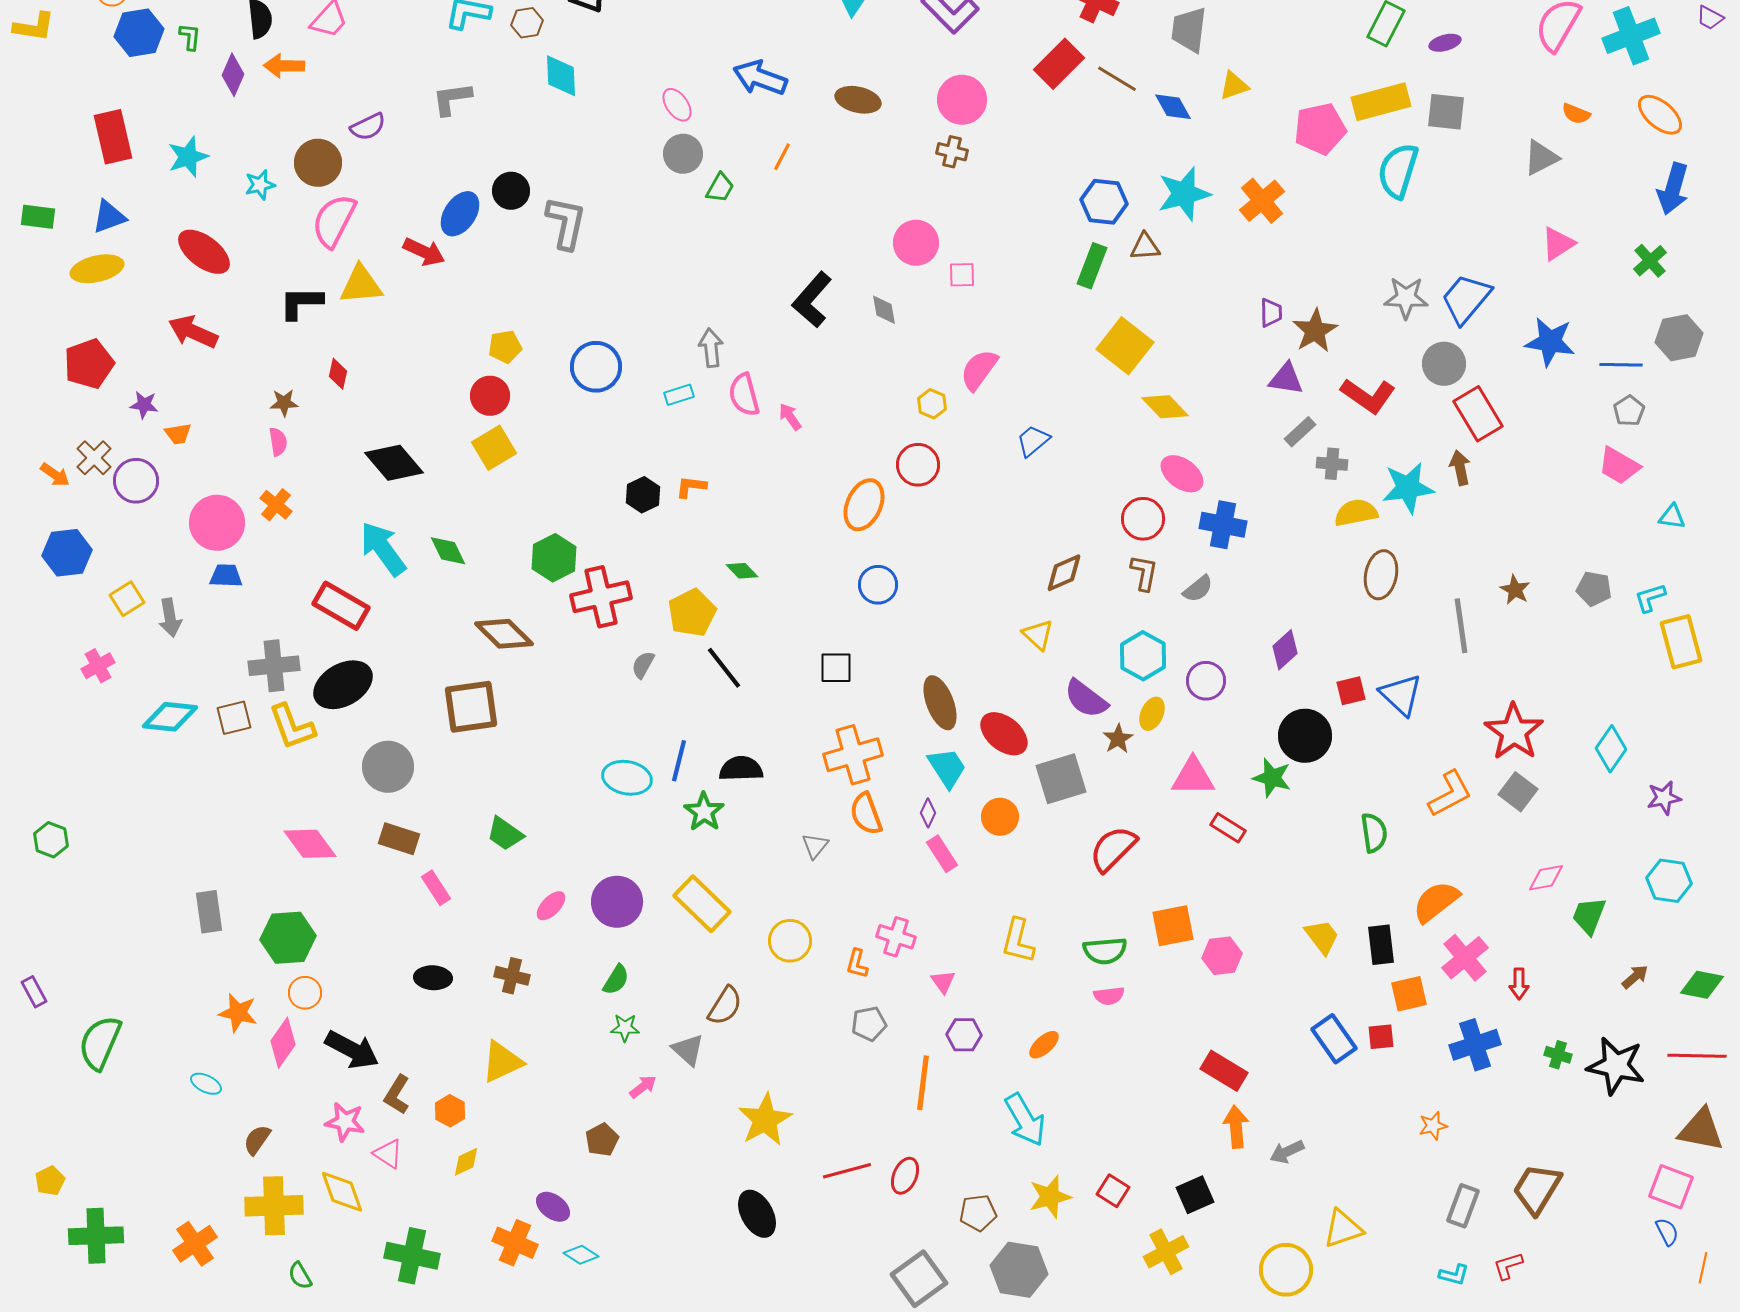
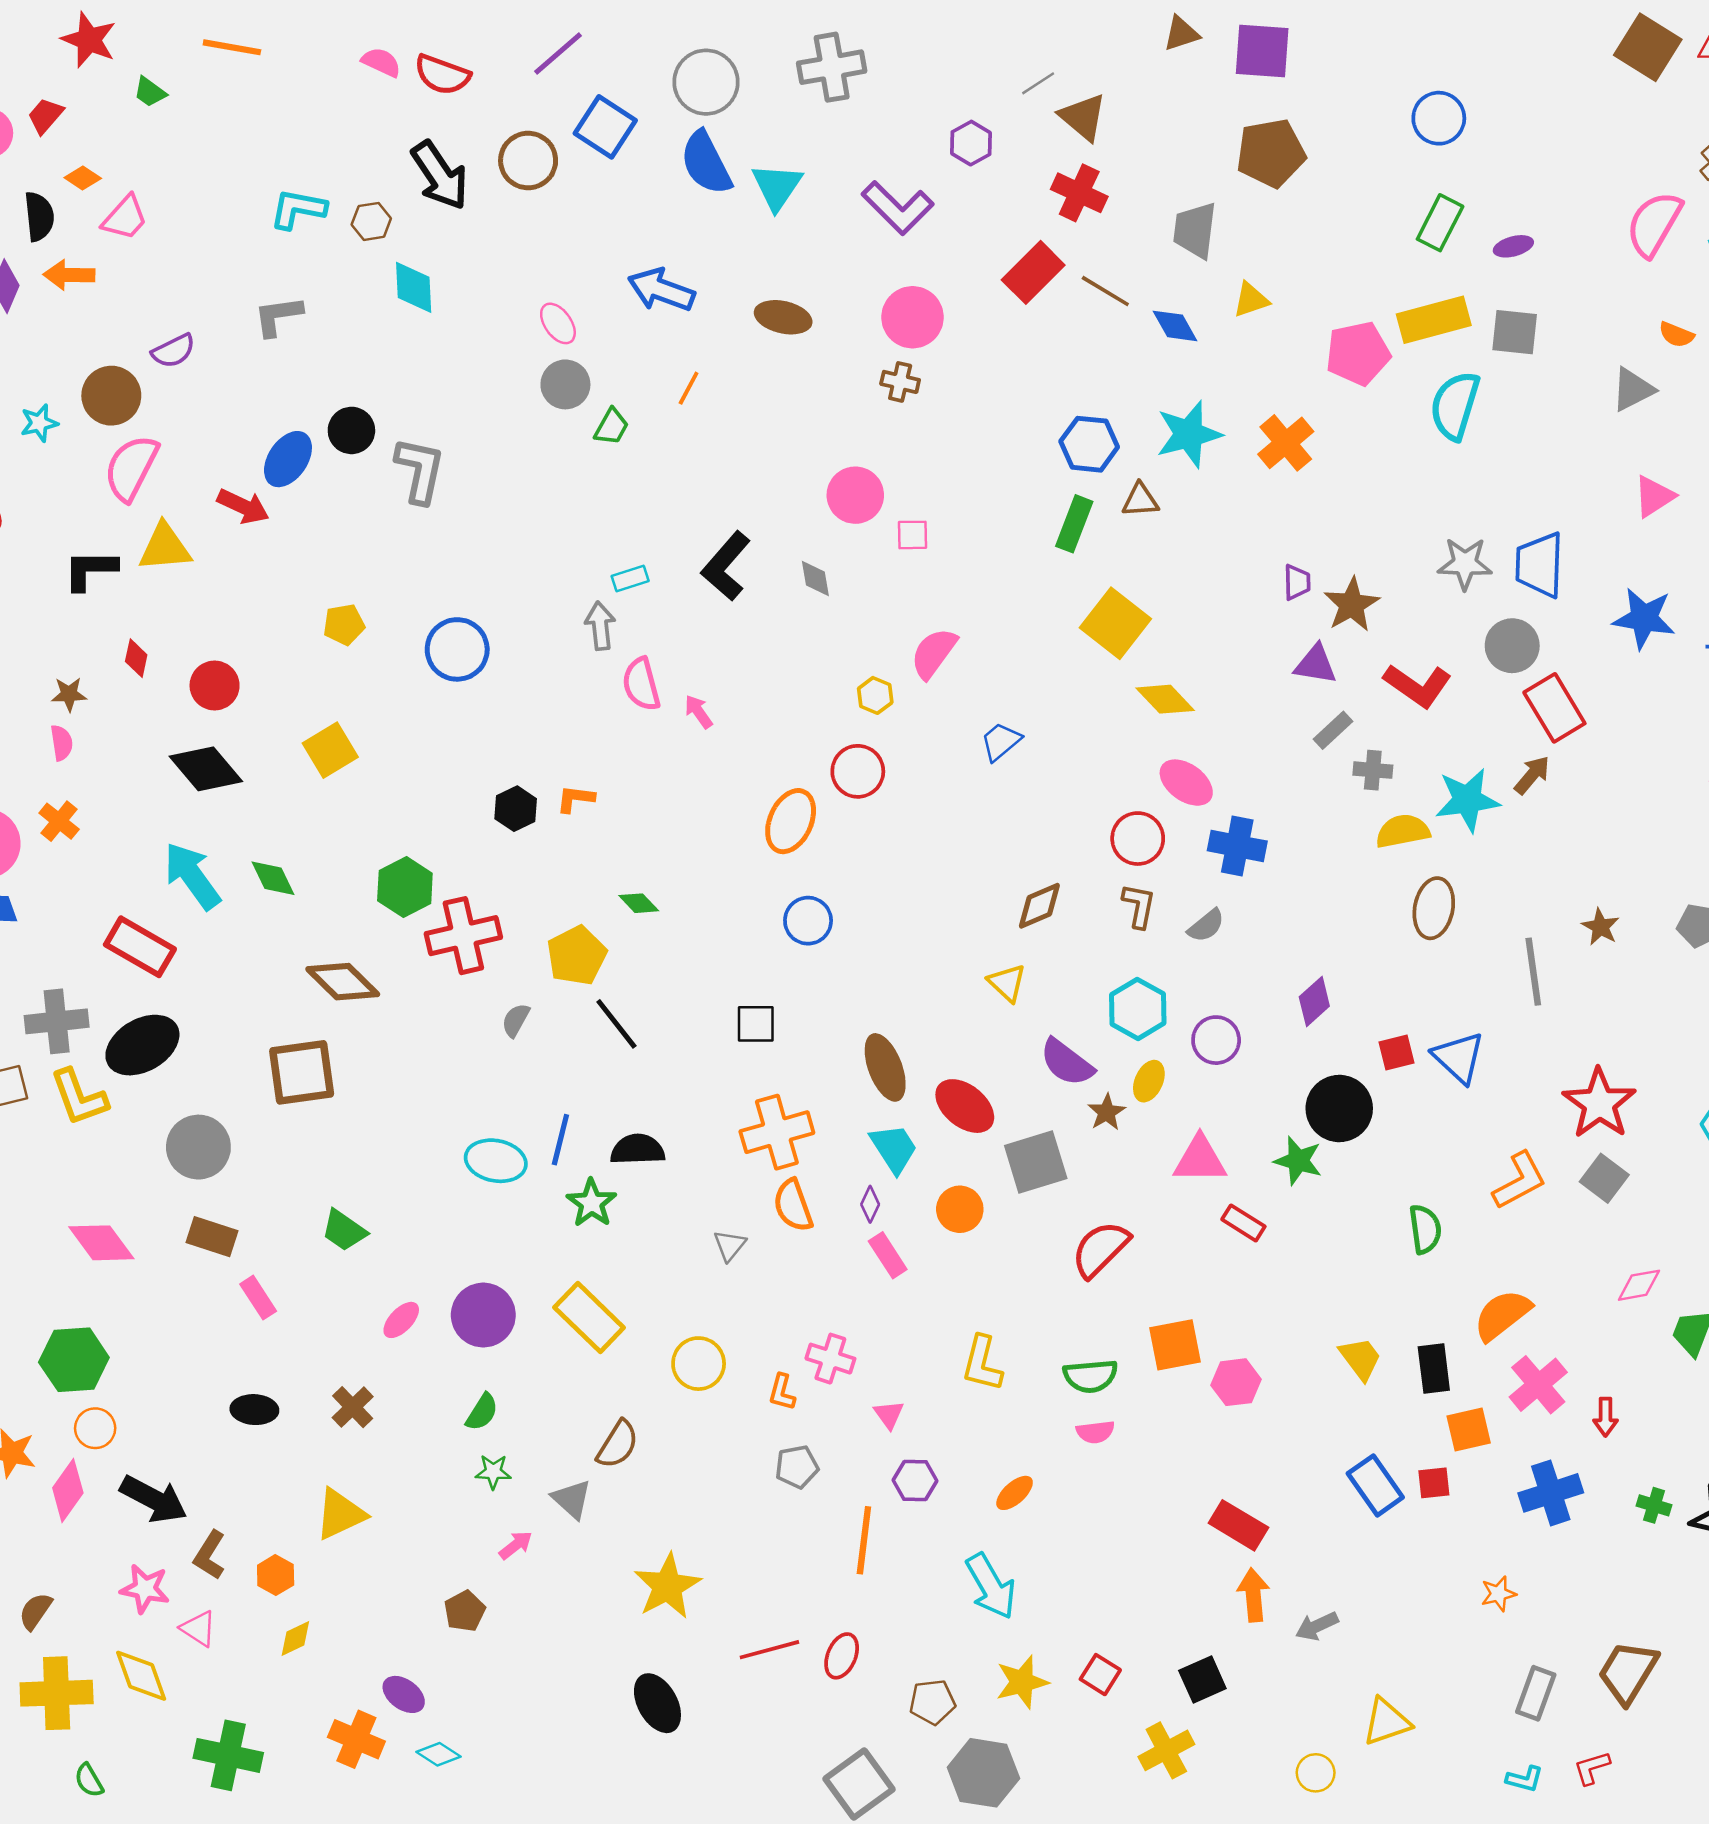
blue trapezoid: (1466, 299) -> (1540, 565), turned -38
cyan rectangle: (679, 395) -> (630, 579), moved
red circle: (490, 396) -> (215, 685), moved
brown arrow: (1460, 468) -> (1532, 775), turned 52
brown cross: (512, 976) -> (353, 1407), turned 32
yellow circle: (1286, 1270) -> (1316, 1773), size x0.6

